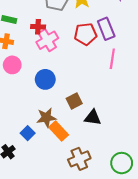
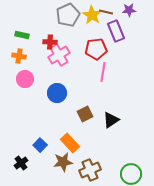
purple rectangle: (106, 29) -> (116, 31), moved
pink line: (112, 59) -> (103, 72), moved
brown star: (46, 118) -> (63, 162), moved
black triangle: (93, 118) -> (111, 120), moved, turned -42

